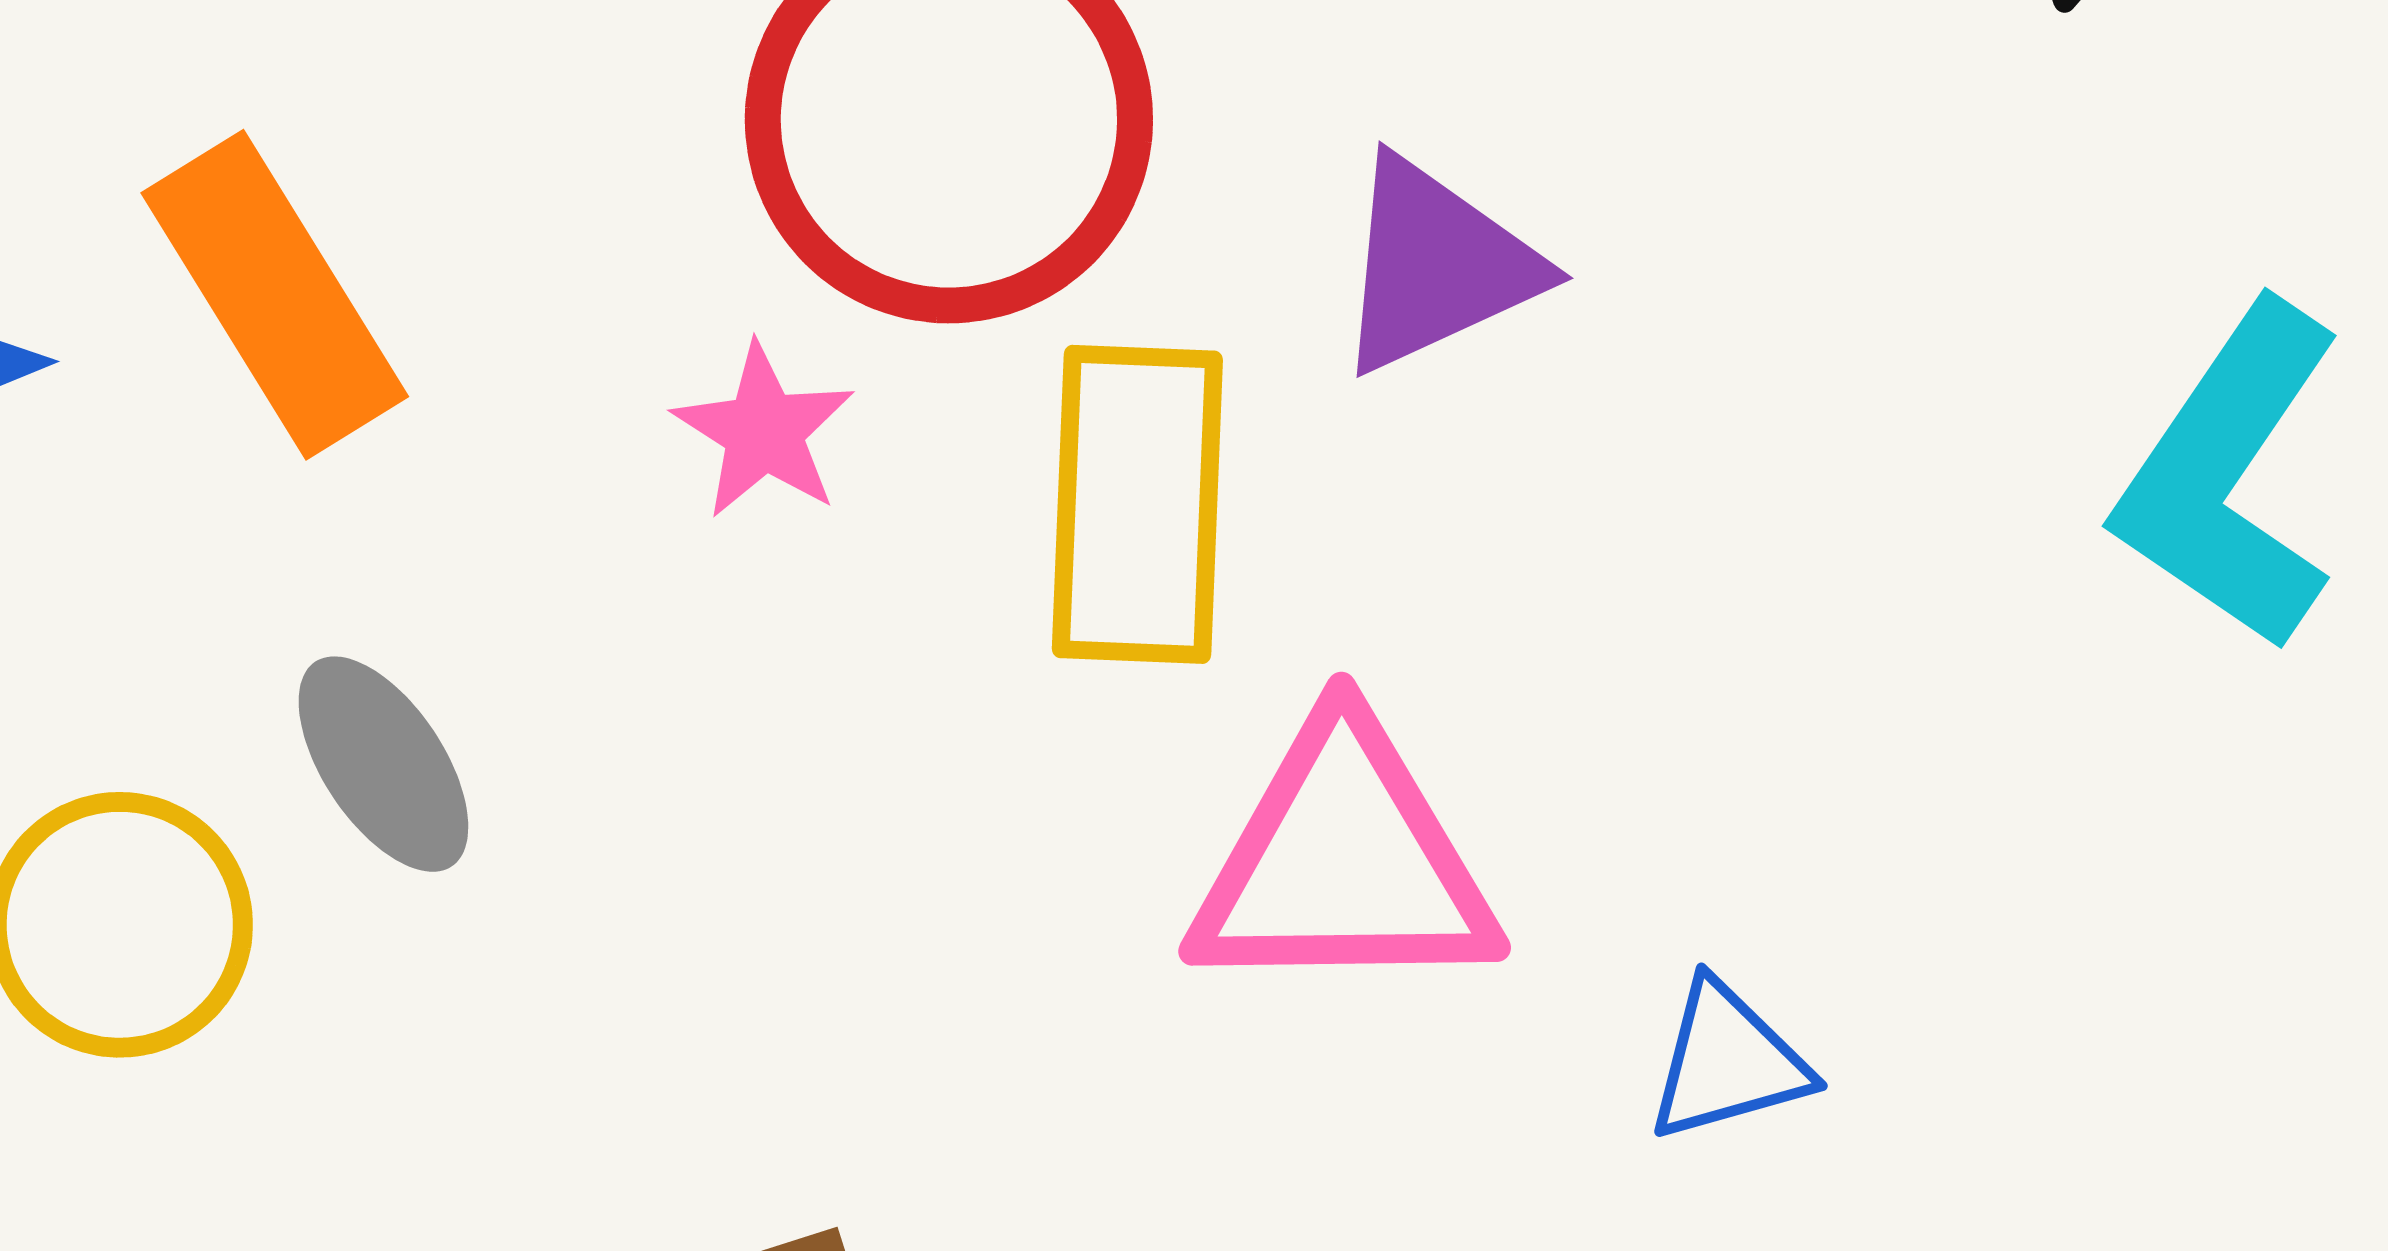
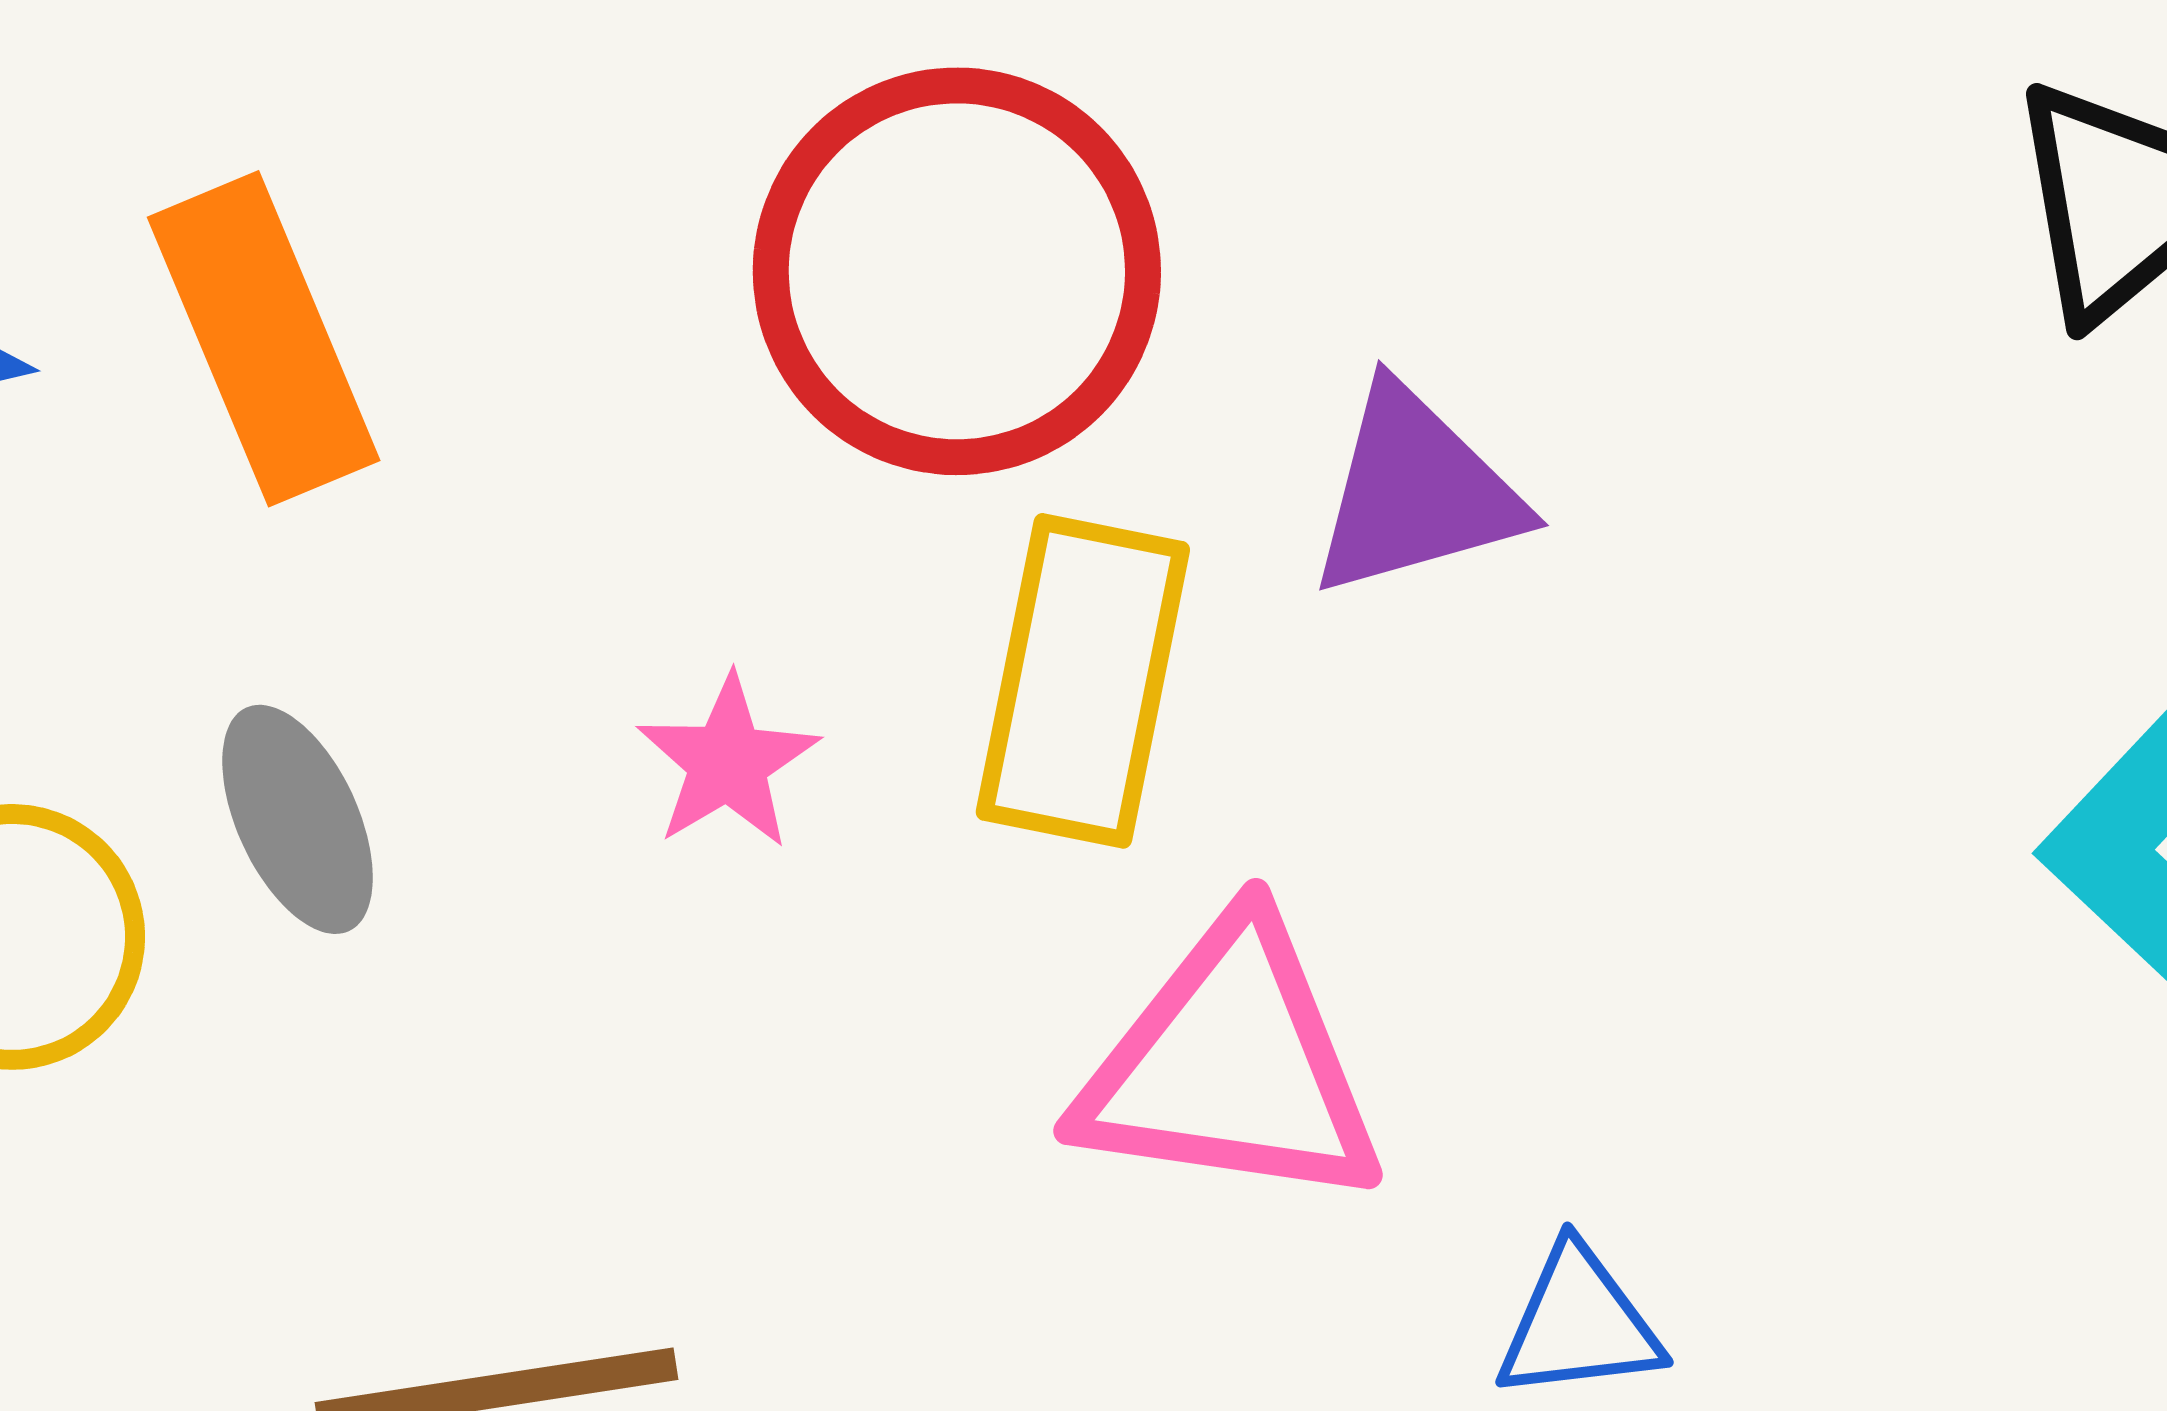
pink star: (764, 431) -> (728, 762), moved

